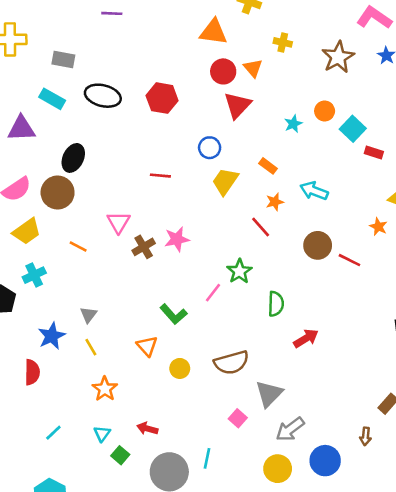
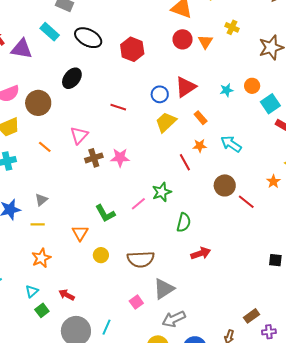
red triangle: (237, 105) -> (186, 87), moved
black ellipse: (73, 158) -> (72, 78), moved
yellow line: (91, 347) -> (38, 224), turned -72

